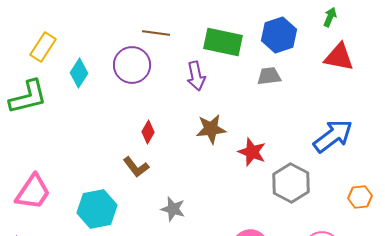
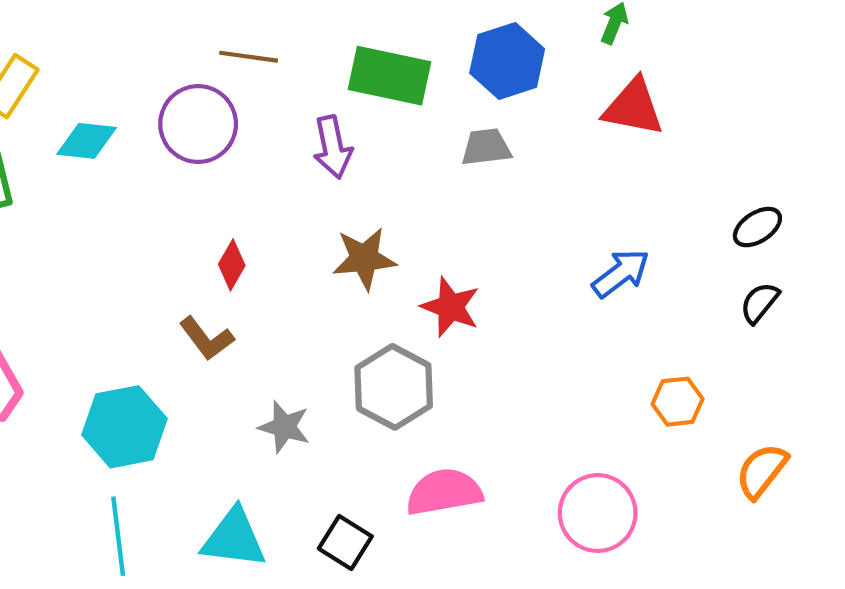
cyan diamond: (79, 73) -> (87, 141), turned 64
blue arrow: (333, 136) -> (621, 273), size x0.7
gray hexagon: (291, 183) -> (394, 387), moved

